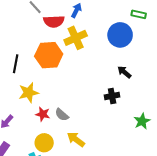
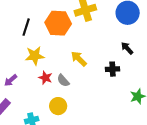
yellow arrow: (76, 139) -> (79, 59), moved
yellow circle: (44, 143) -> (58, 106), moved

